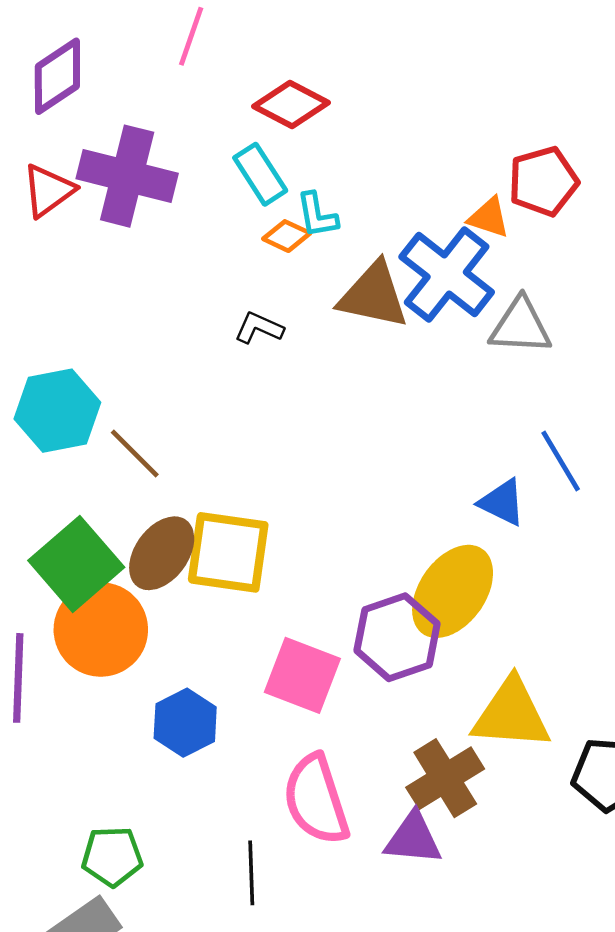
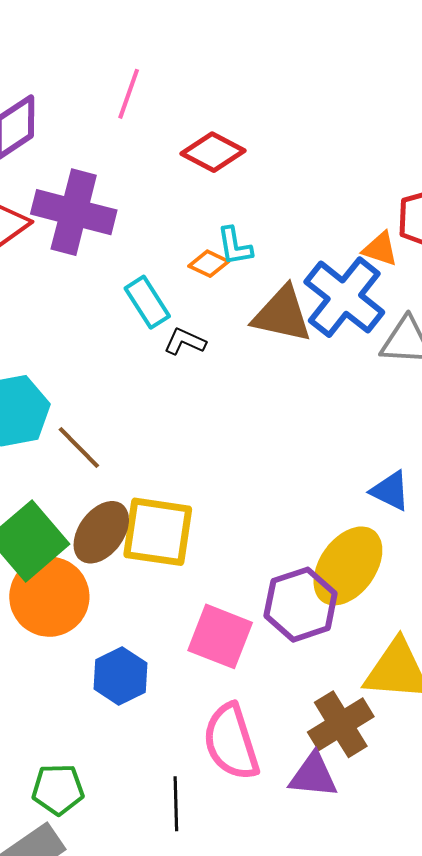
cyan rectangle: (260, 174) -> (147, 302), moved

